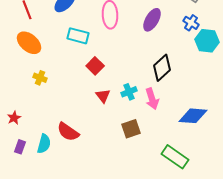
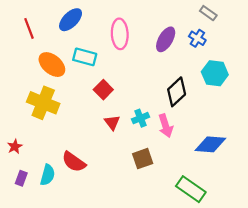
blue cross: (191, 23) -> (197, 38), moved
cyan hexagon: (207, 41) -> (215, 73), moved
orange ellipse: (29, 43) -> (52, 65), moved
yellow cross: (40, 78) -> (43, 103), size x2.0

